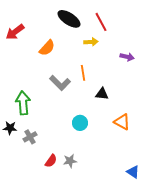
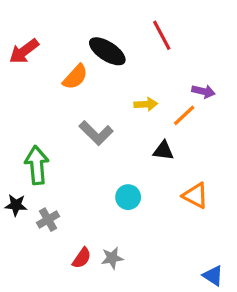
black ellipse: (69, 19) -> (107, 51), moved
yellow arrow: (91, 42) -> (146, 104), moved
orange line: (83, 73) -> (184, 115), moved, turned 56

